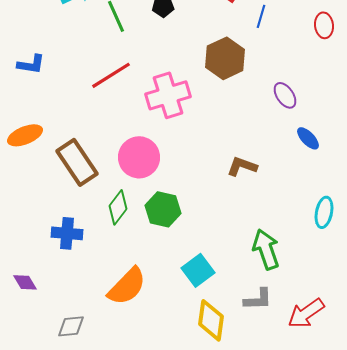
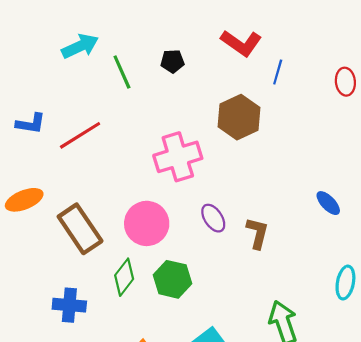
red line: (111, 75) -> (80, 135), moved
purple ellipse: (285, 95) -> (213, 218), moved
brown L-shape: (242, 166) -> (257, 233), turned 84

